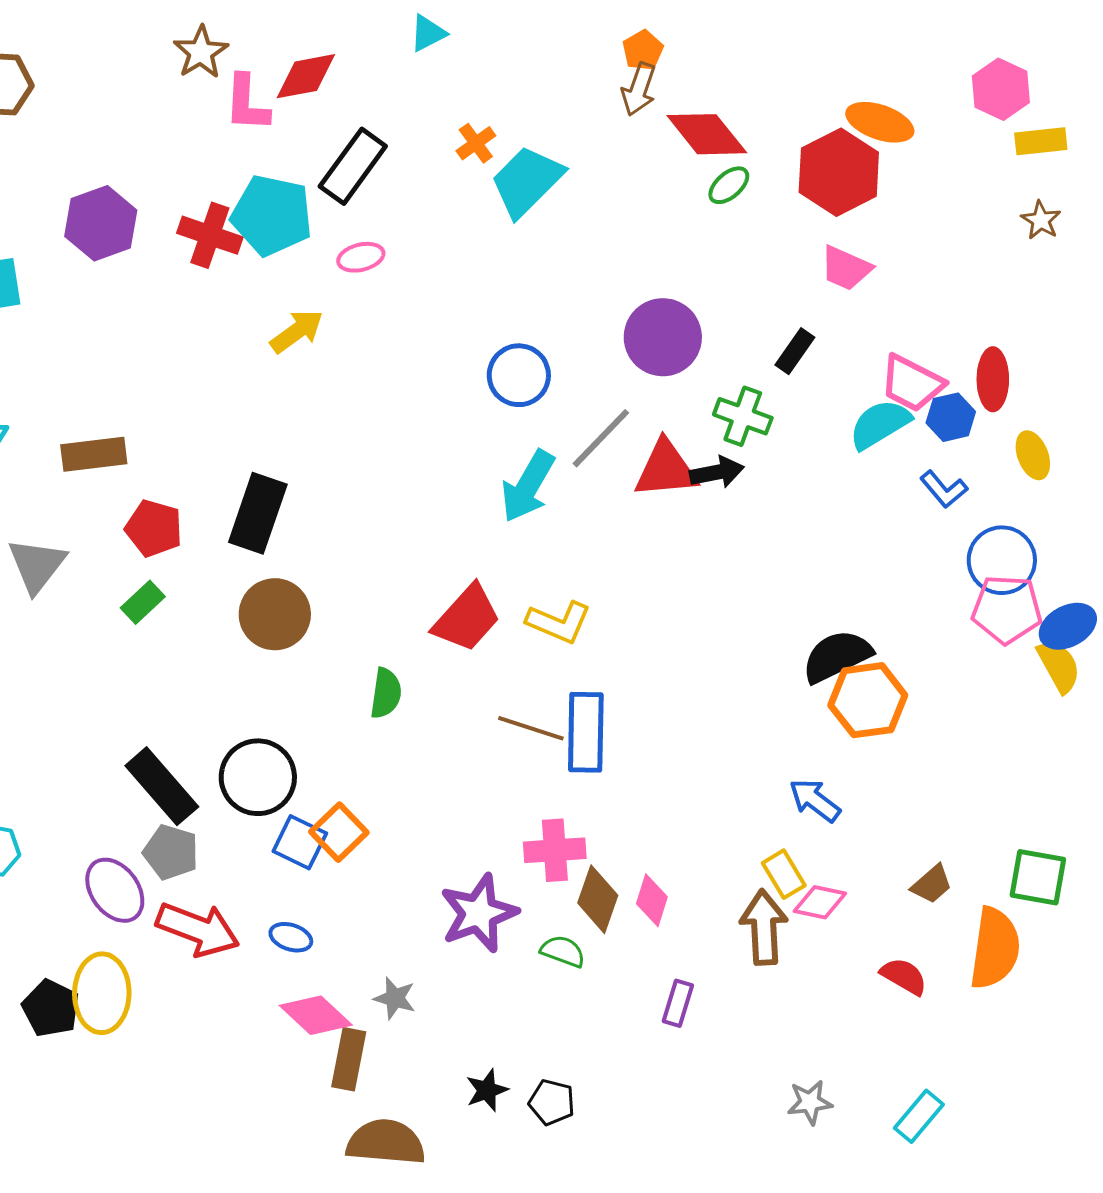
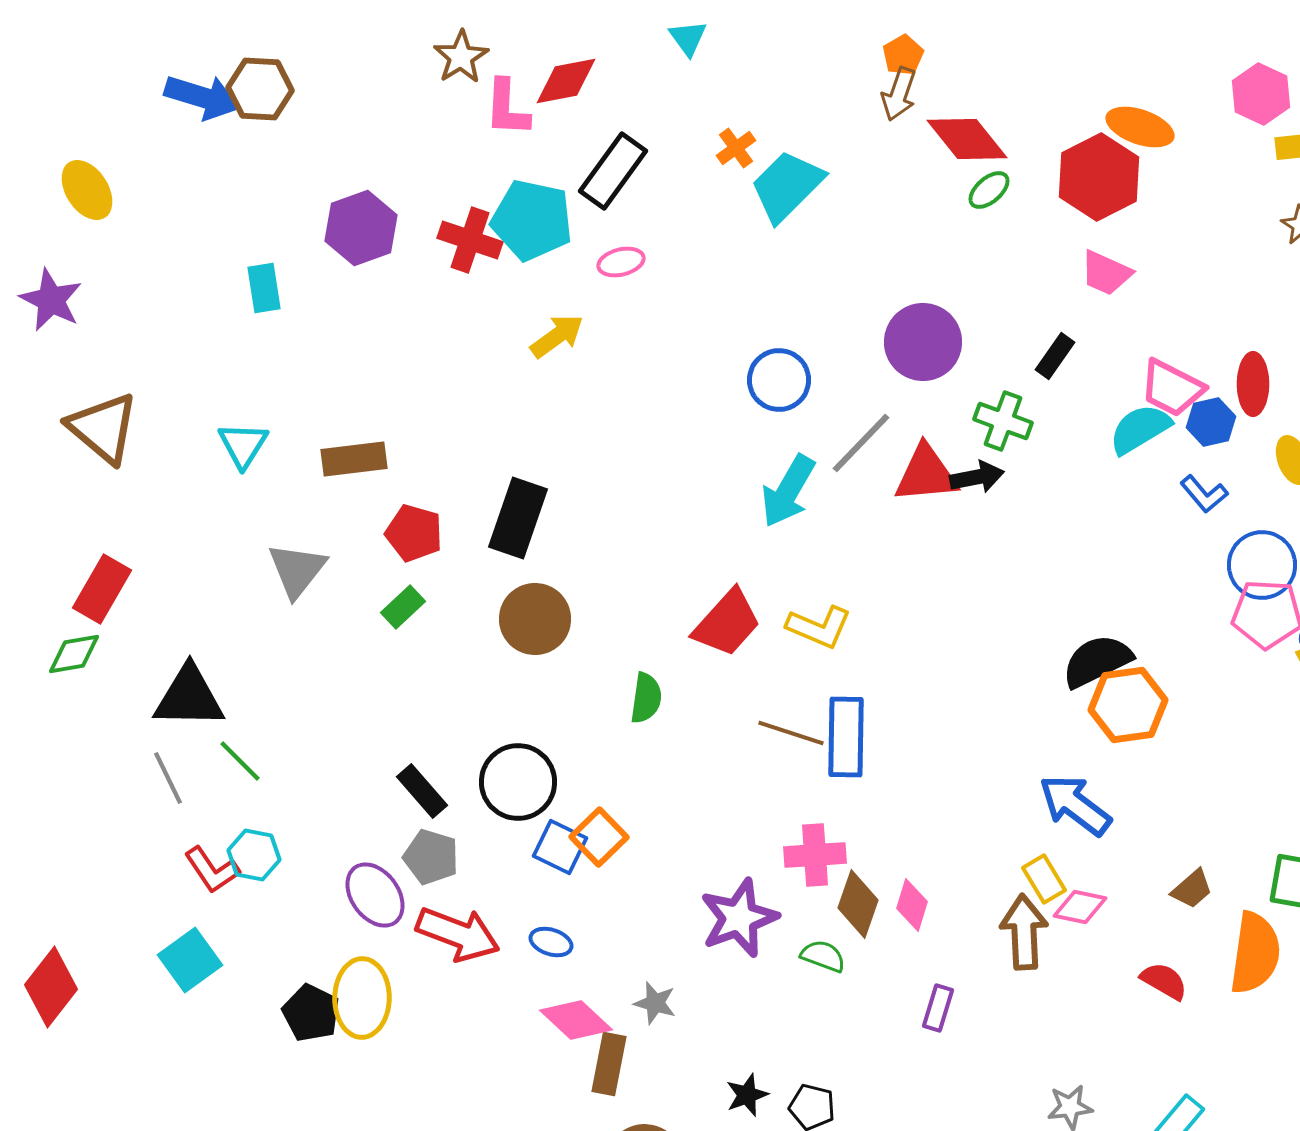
cyan triangle: (428, 33) -> (688, 38), turned -39
black rectangle: (162, 786) -> (422, 791), size x0.7
blue arrow: (815, 800) -> (1075, 805), size x1.4

